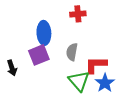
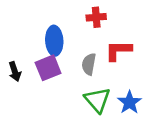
red L-shape: (96, 65) -> (118, 51), moved
black arrow: (12, 68) -> (15, 72), moved

